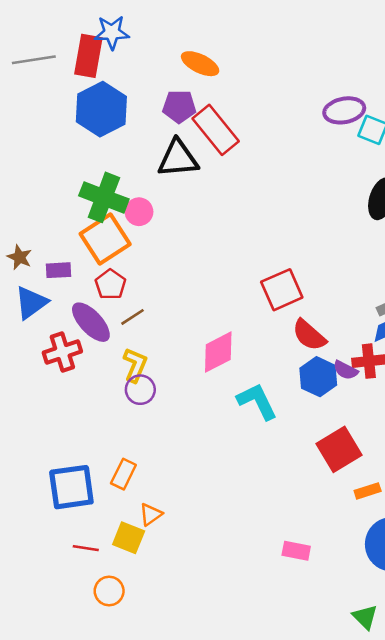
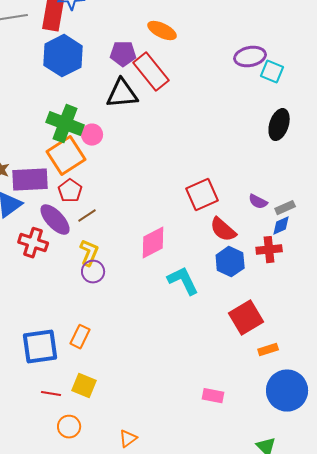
orange ellipse: (200, 64) -> (162, 31), moved
purple rectangle: (58, 270) -> (30, 180), size x1.8
red cross: (62, 352) -> (33, 243), turned 36
purple semicircle: (346, 370) -> (258, 202), moved
orange triangle: (151, 514) -> (128, 439), moved

